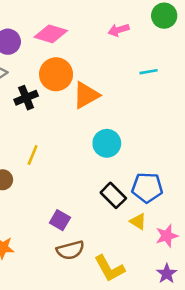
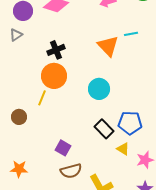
orange circle: (56, 74) -> (54, 76), moved
orange triangle: (86, 95) -> (108, 46), moved, turned -45
black cross: (26, 98) -> (56, 50), moved

